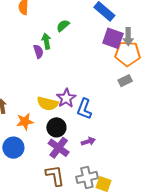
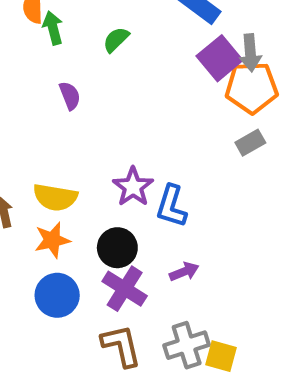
purple square: (113, 38) -> (220, 58), turned 35
green arrow: (46, 41) -> (53, 28), moved
yellow semicircle: (48, 104) -> (55, 197), moved
blue circle: (13, 148) -> (57, 295), moved

